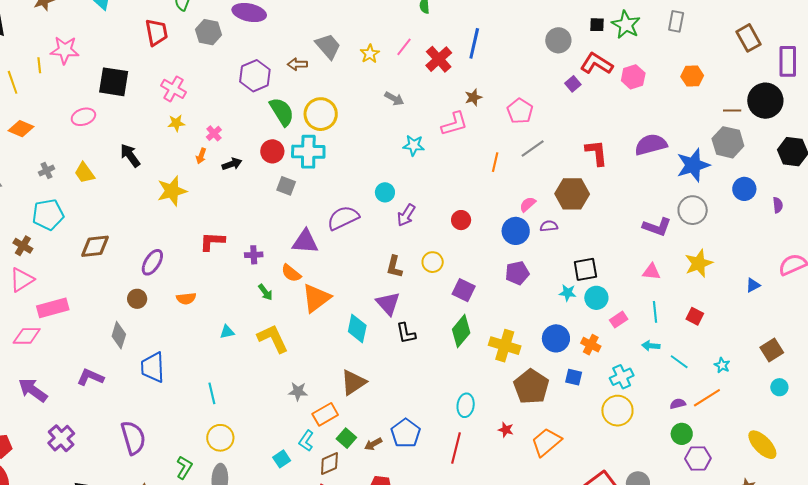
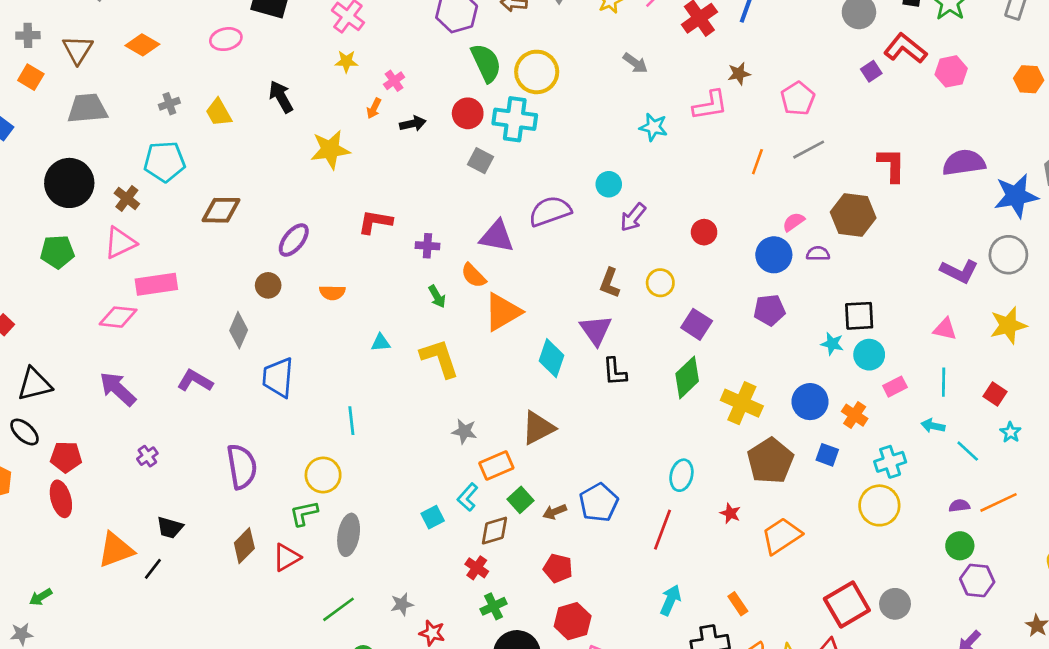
cyan star: (722, 365) -> (1011, 432), moved
purple cross: (61, 438) -> (147, 456), size x0.6
yellow circle: (220, 438) -> (323, 475), moved
green L-shape: (184, 468) -> (304, 513), turned -140

